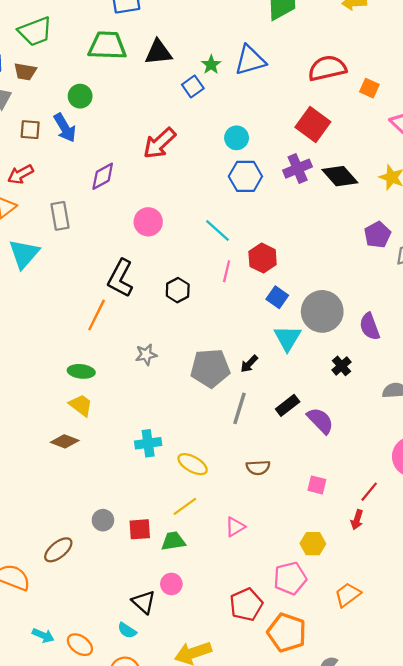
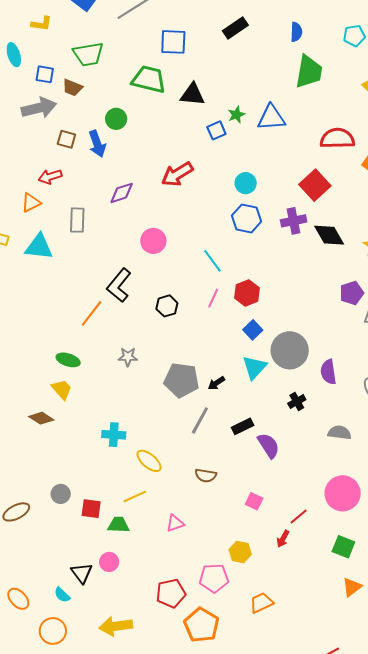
cyan triangle: (24, 254) -> (39, 247), turned 44

